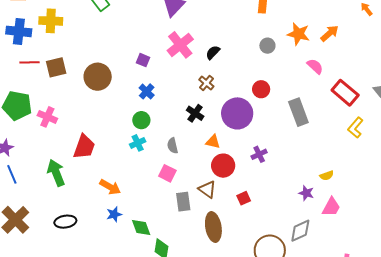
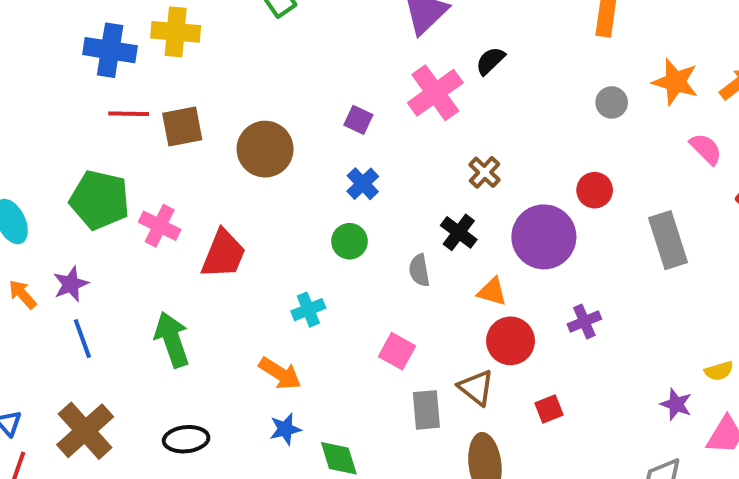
black semicircle: (213, 52) -> (490, 61), moved
cyan cross: (138, 143) -> (308, 310), moved
gray semicircle: (173, 146) -> (419, 270), moved
red trapezoid: (84, 147) -> (223, 254), moved

